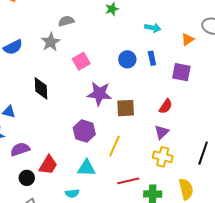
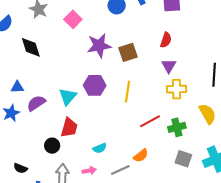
black diamond: (41, 88) -> (31, 47), moved
purple semicircle: (20, 149) -> (36, 103), moved
cyan triangle: (86, 168) -> (68, 96), moved, turned -36

